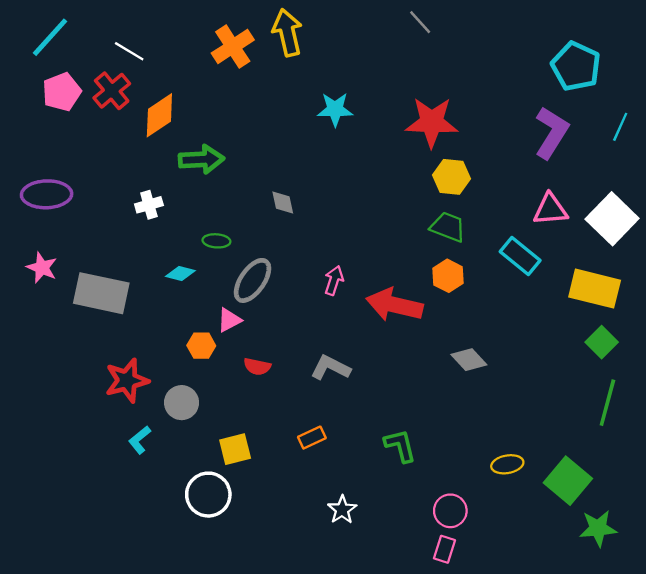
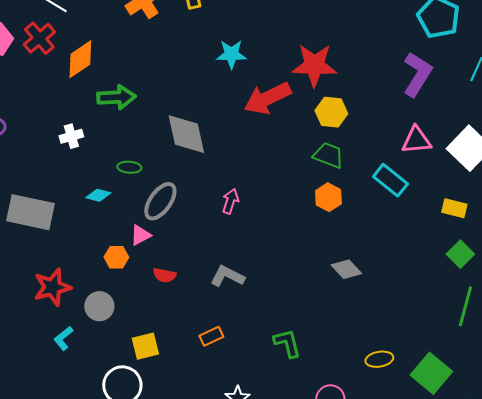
gray diamond: (283, 202) -> (186, 134), size x2.0
yellow rectangle: (595, 289) -> (454, 208), size x0.6
red arrow: (394, 305) -> (267, 98), moved, turned -39

